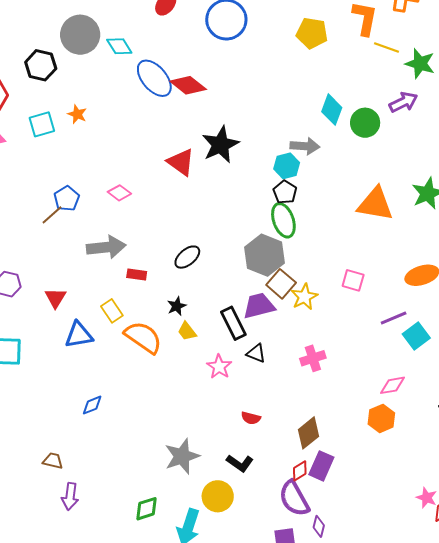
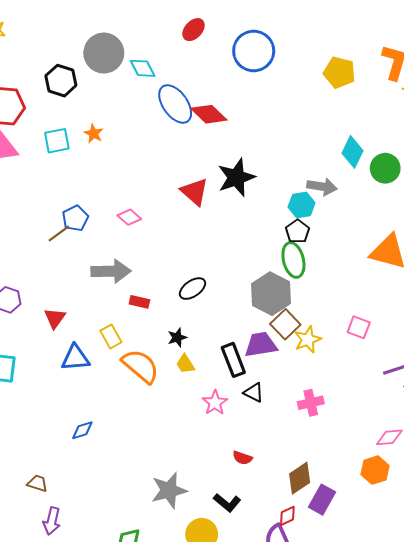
purple rectangle: (321, 466) -> (322, 500), moved

